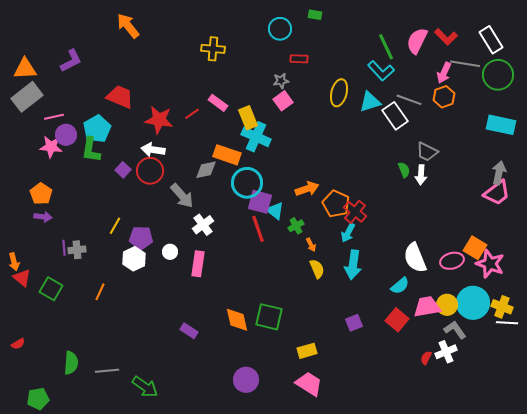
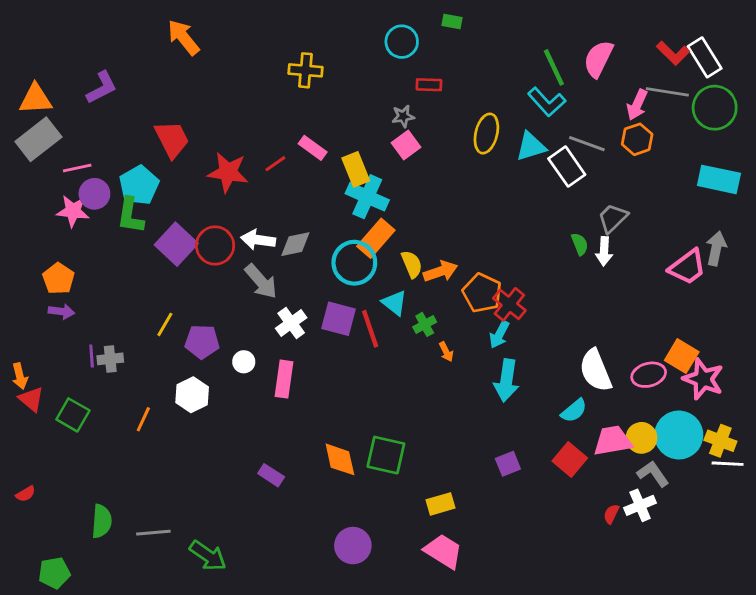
red L-shape: (446, 37) -> (673, 53), moved
red trapezoid: (120, 97) -> (172, 139), turned 40
white arrow: (153, 150) -> (258, 240), moved
gray trapezoid: (427, 152) -> (613, 218), turned 110
orange rectangle: (227, 155) -> (376, 238), moved, turned -68
purple square: (123, 170) -> (176, 244), size x1.8
pink trapezoid: (497, 193) -> (687, 267), moved
purple square: (260, 202) -> (339, 319), moved
white hexagon: (134, 259) -> (192, 395), moved
yellow semicircle: (317, 269) -> (412, 264), moved

